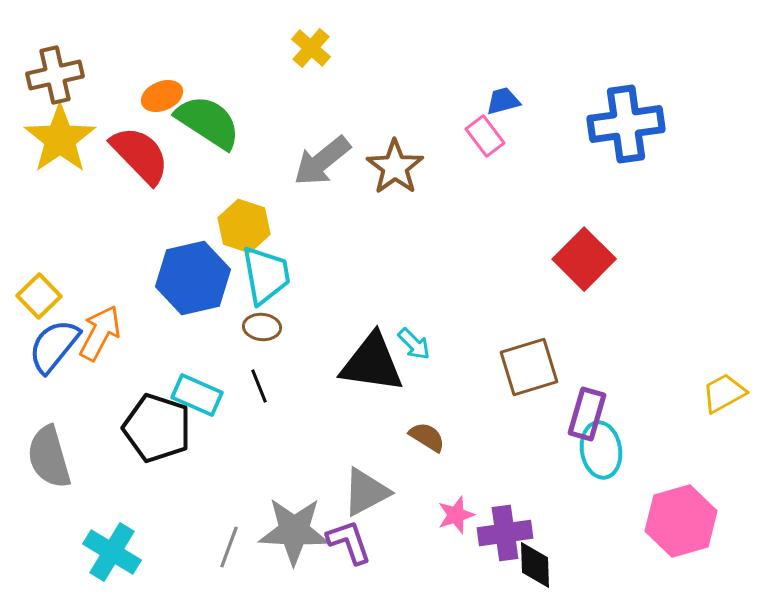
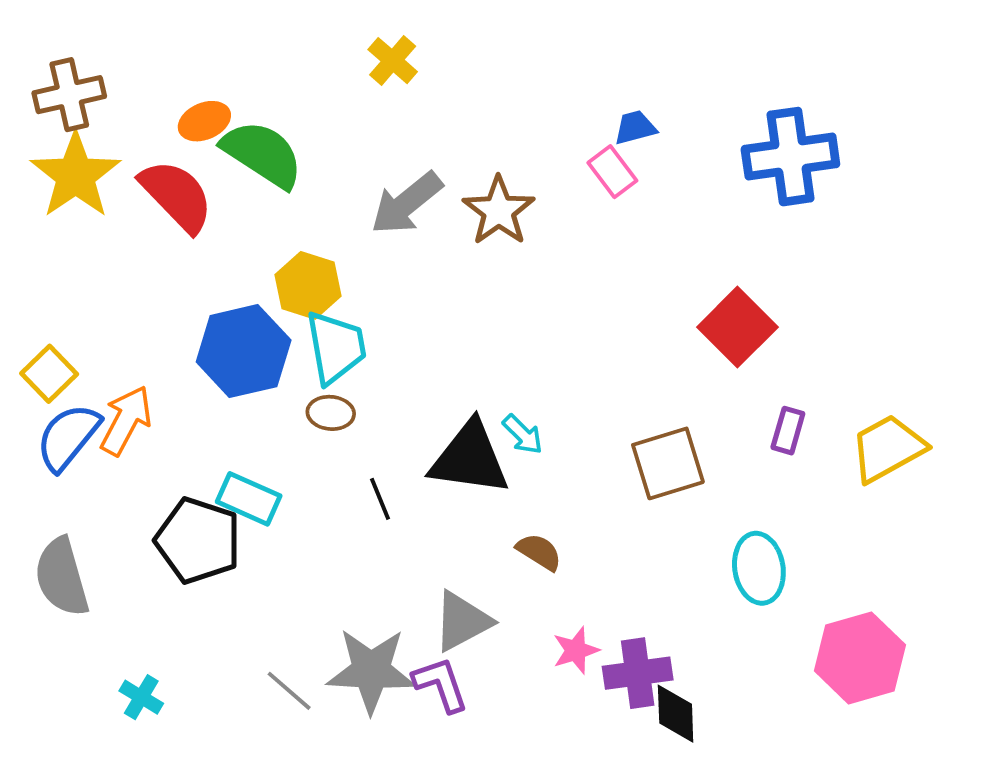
black line: (259, 386) -> (380, 499), moved
yellow trapezoid: (724, 393) -> (888, 448), moved, size x1.4
purple rectangle: (587, 414) -> (788, 431), moved, size x0.7
gray line: (229, 547) -> (289, 691), turned -69
cyan cross: (112, 552) -> (141, 697), size x0.6

